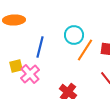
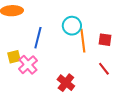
orange line: (85, 50) -> (83, 41), turned -40

